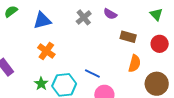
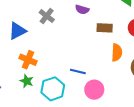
gray cross: (84, 17) -> (47, 16), moved
green star: (41, 84) -> (27, 81), moved

